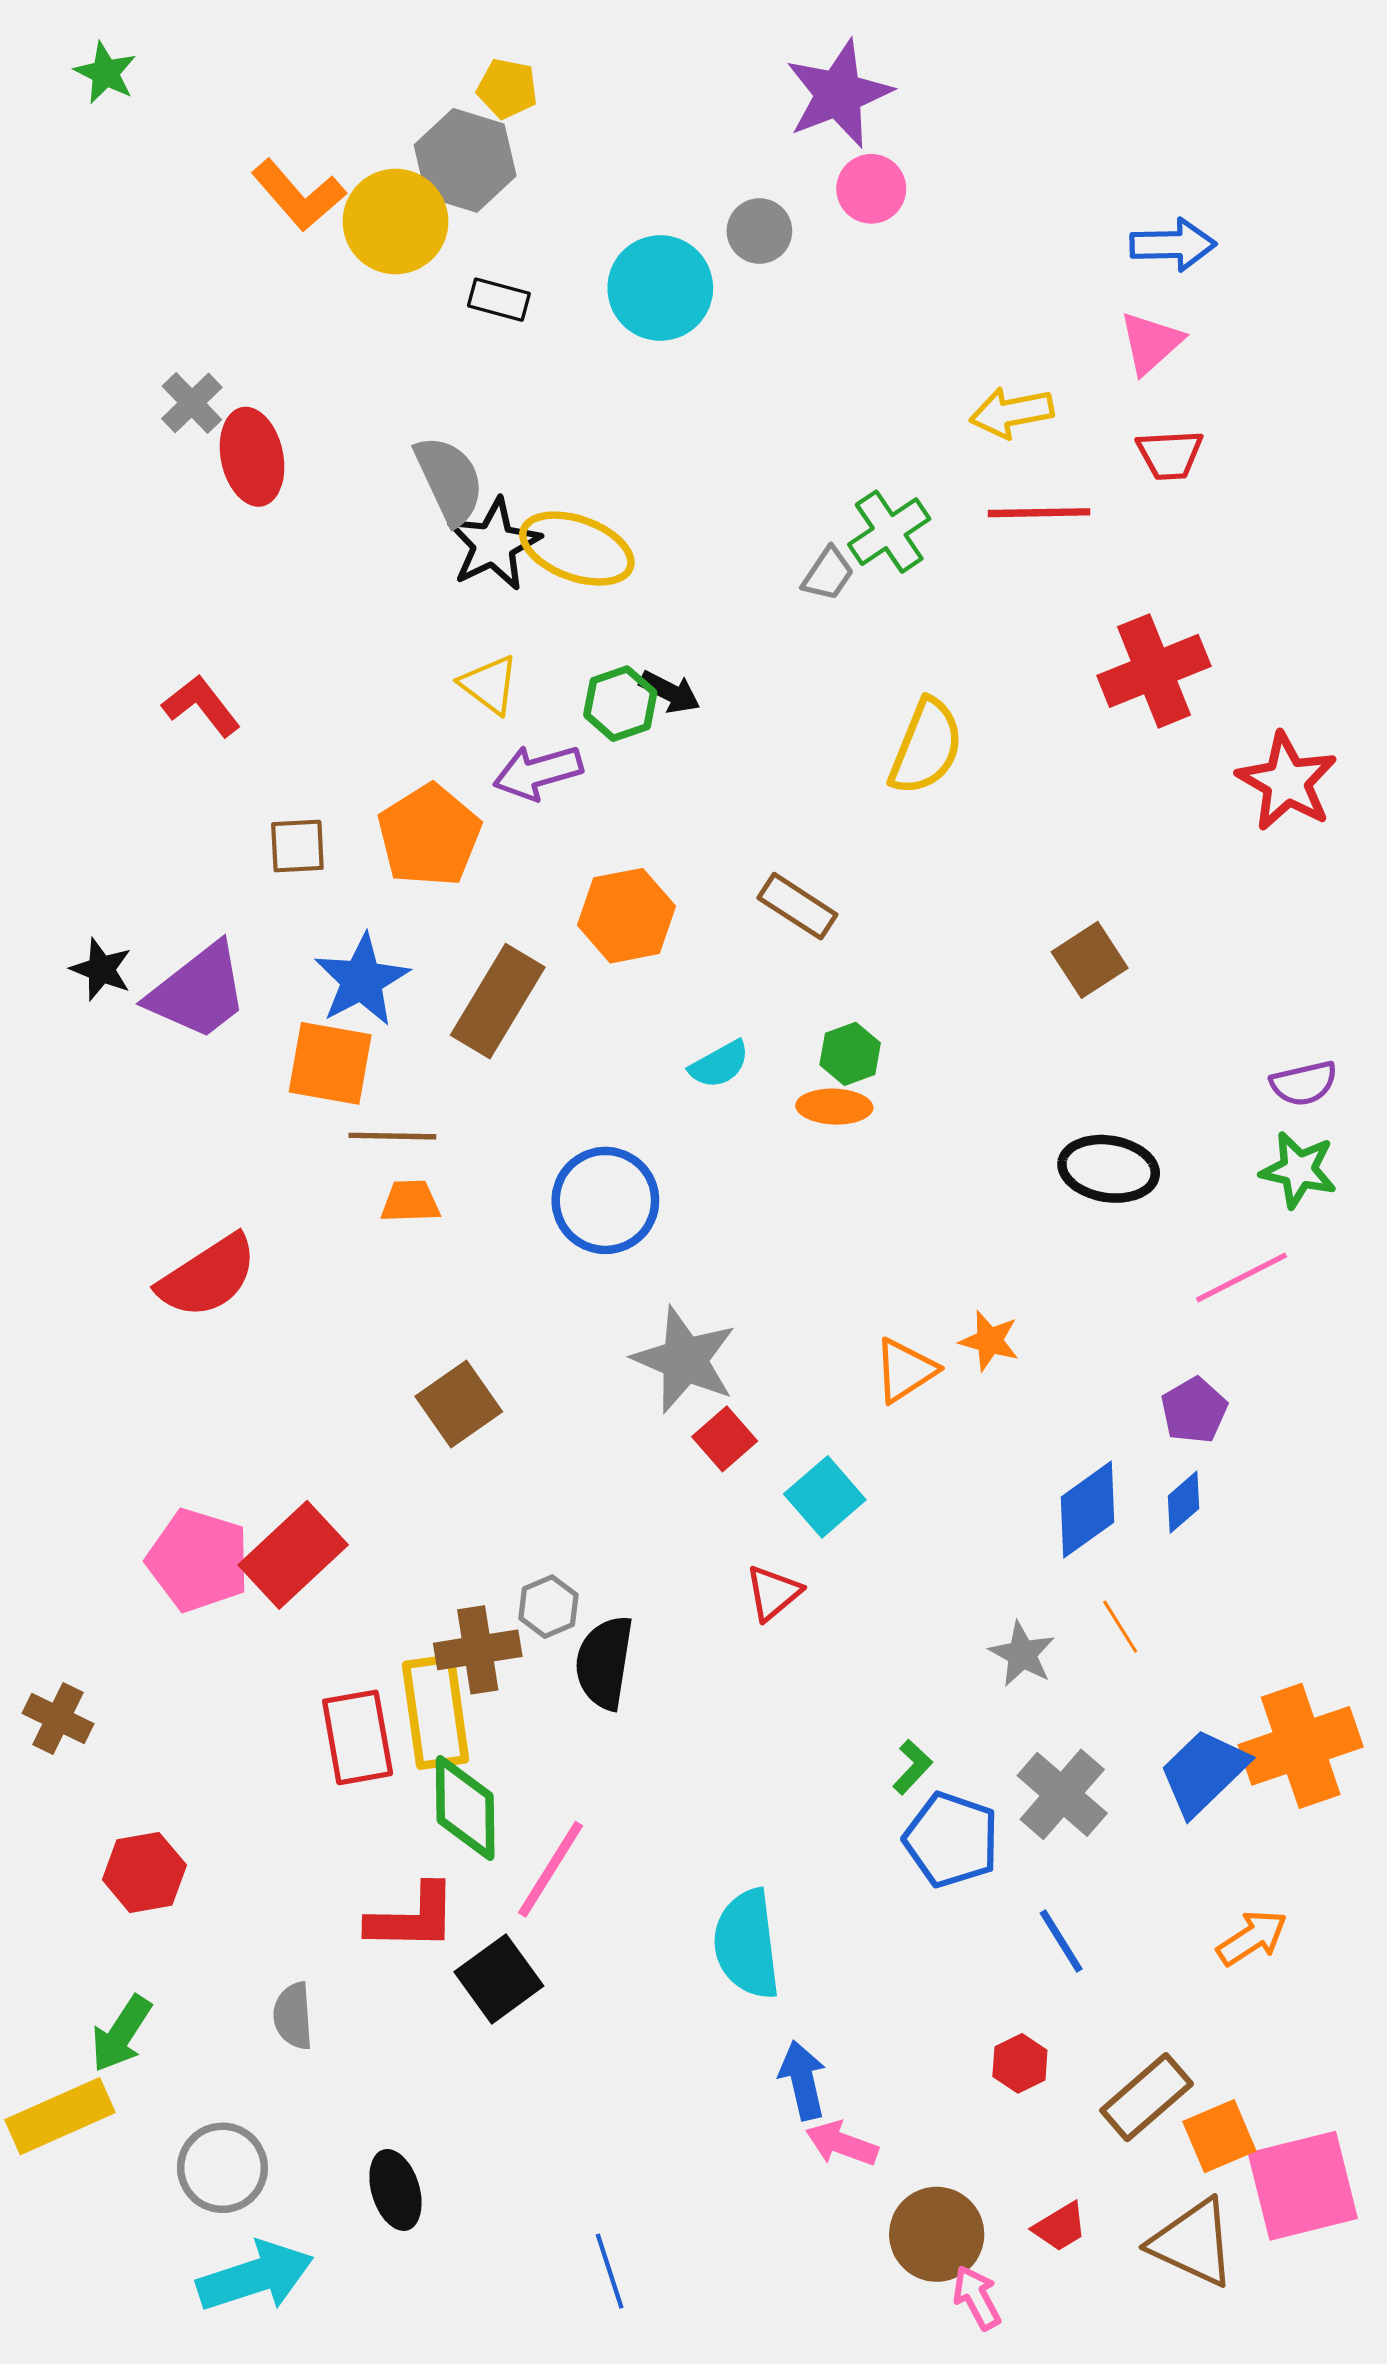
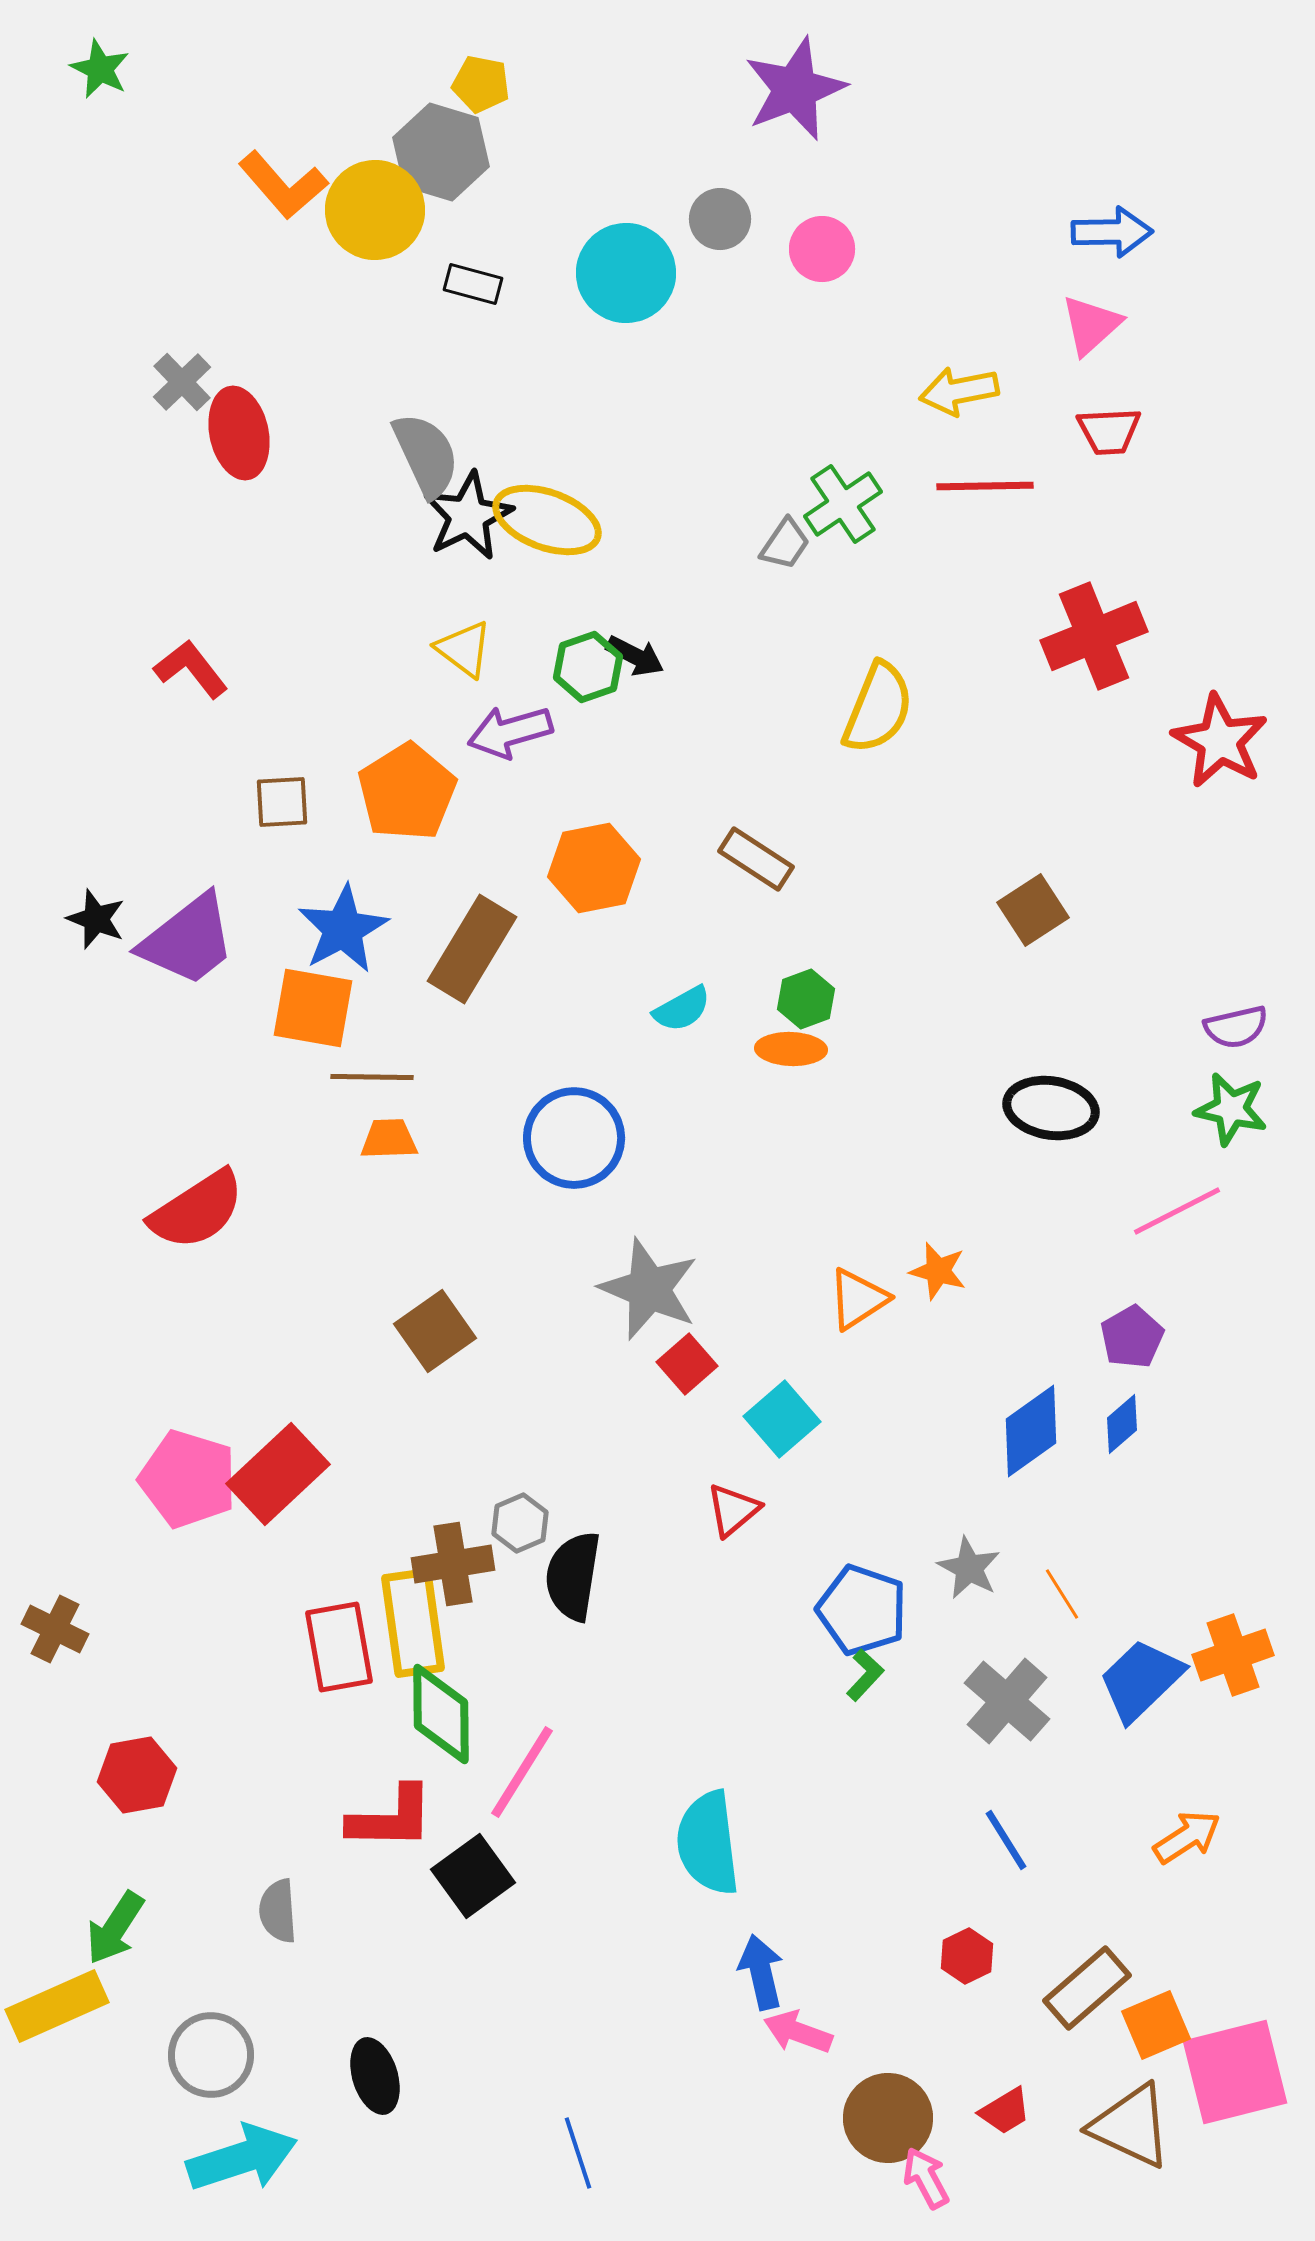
pink circle: (871, 189) -> (822, 249), moved
orange line: (1120, 1627) -> (1062, 1594), moved
orange cross: (1301, 1746) -> (1233, 1655), size x0.7
blue pentagon: (951, 1840) -> (862, 1610), moved

